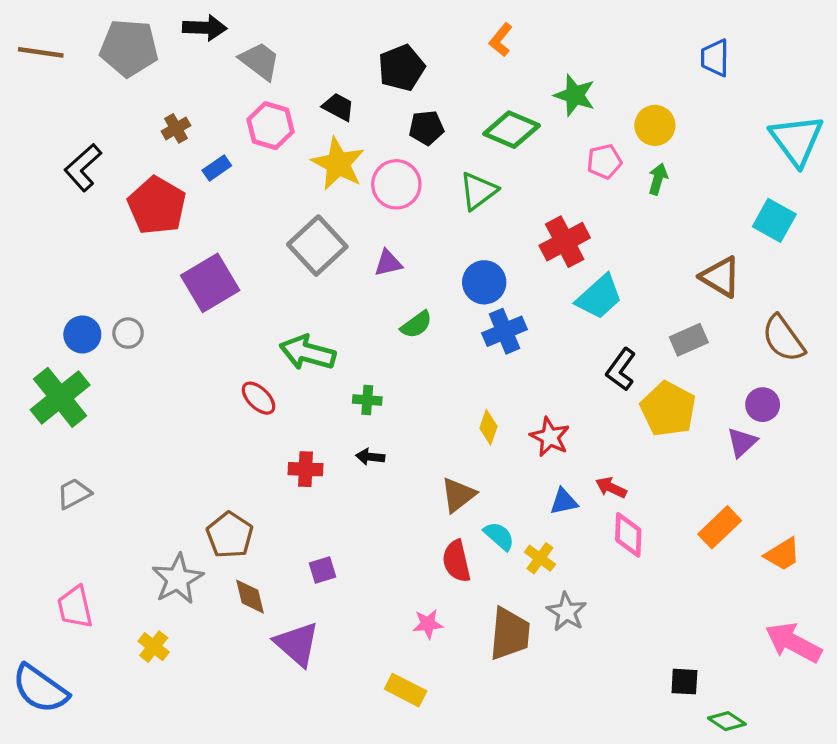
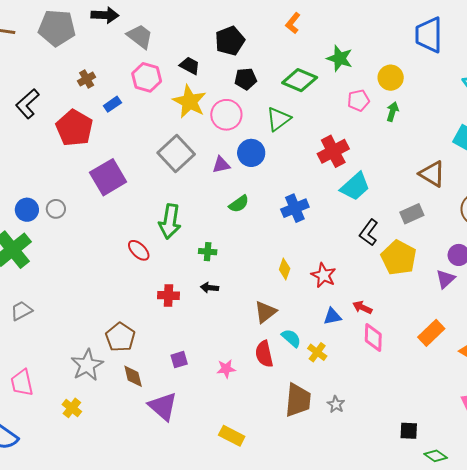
blue trapezoid: (715, 58) -> (429, 35), size x1.5
blue circle: (484, 282) -> (251, 153), moved
green arrow: (308, 353) -> (170, 221), turned -96
gray star: (567, 612) -> (336, 404), moved, size x0.7
pink star: (428, 624) -> (226, 369), moved

